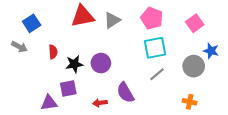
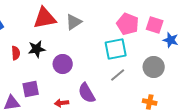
pink pentagon: (152, 18) -> (128, 24), moved
pink square: (195, 23) -> (155, 25), turned -36
blue star: (211, 51) -> (171, 40), moved
black star: (74, 64) -> (37, 49), moved

